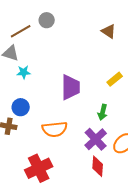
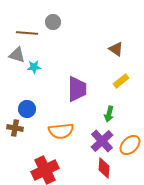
brown line: (21, 31) -> (27, 33), turned 35
brown triangle: (109, 31) -> (116, 49), moved
cyan star: (24, 72) -> (34, 67), moved

